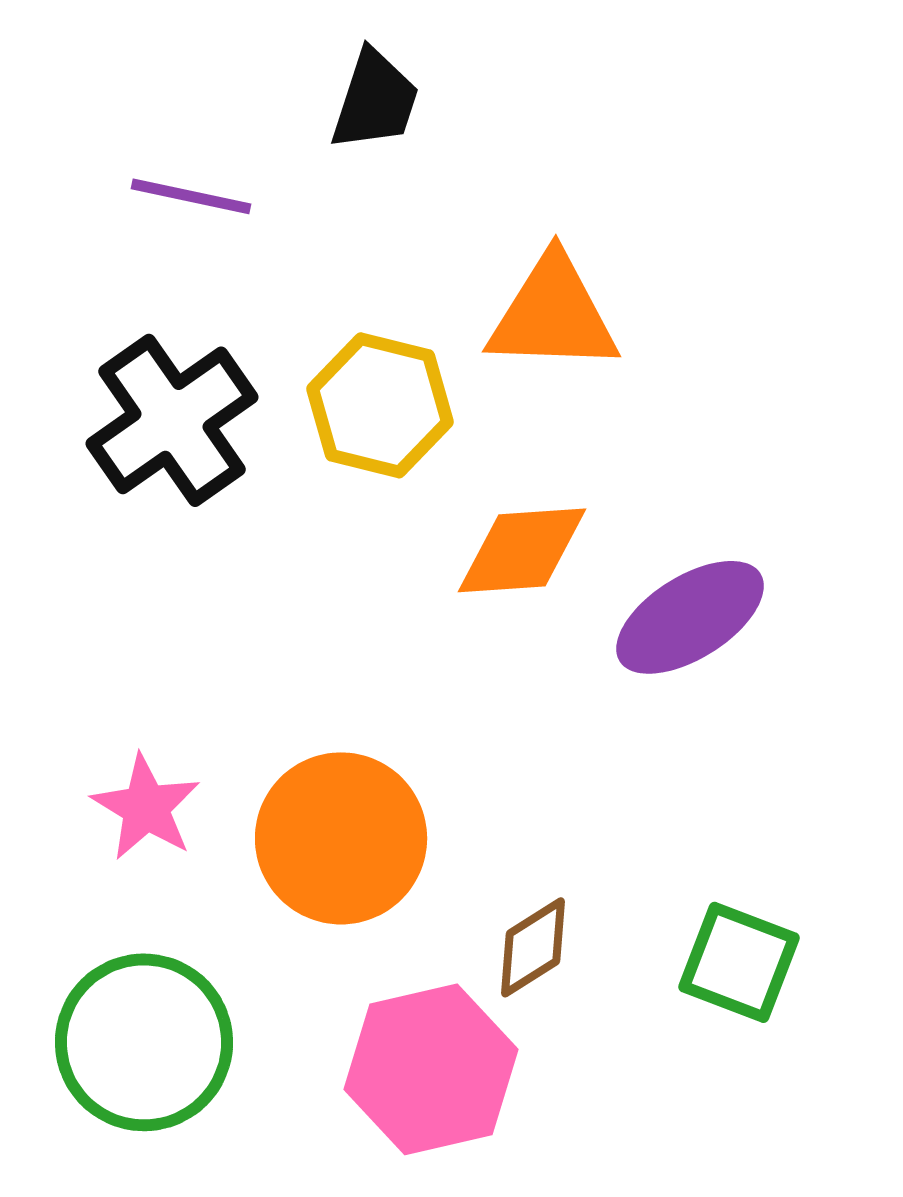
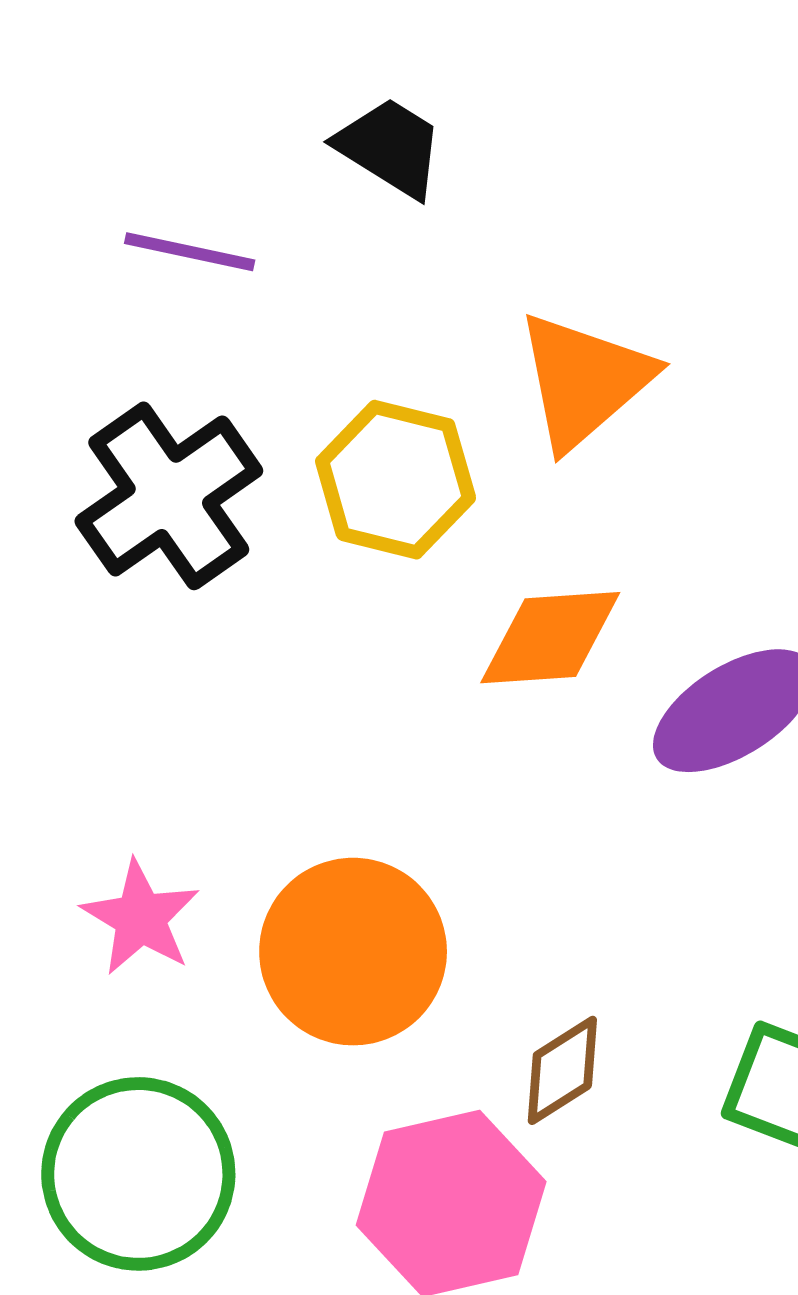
black trapezoid: (375, 100) -> (390, 147), turned -76
orange triangle: (553, 314) -> (584, 380), turned -43

